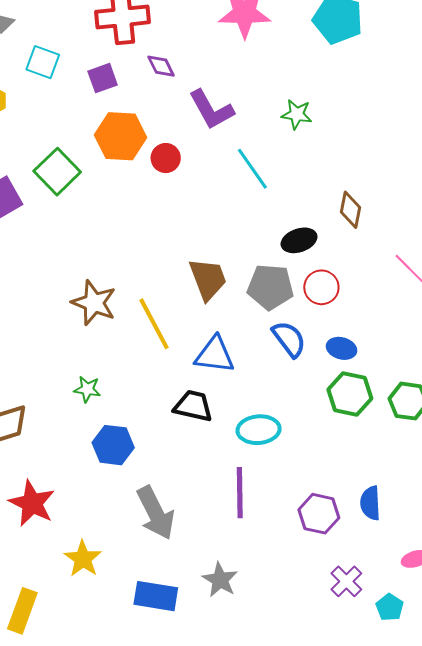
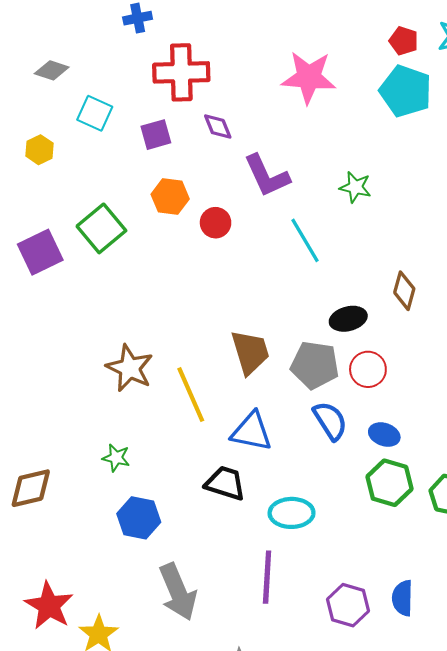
orange hexagon: (121, 136) -> (170, 197), size x0.7
red star: (32, 503) -> (49, 606), moved

